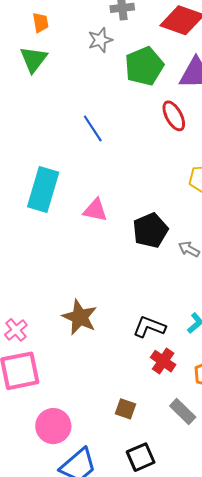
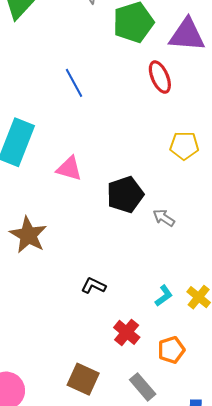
brown star: (80, 317) -> (28, 235), moved
black L-shape: (149, 327) -> (93, 286), moved, size x0.7
brown square: (125, 409) -> (83, 379), size x1.4

